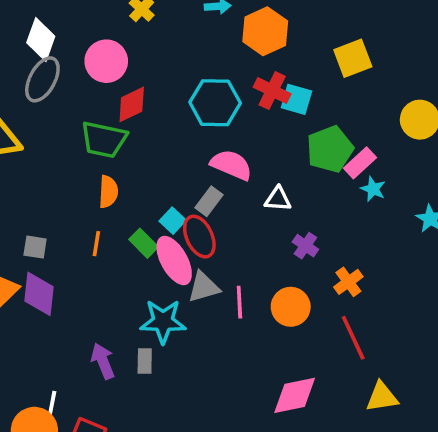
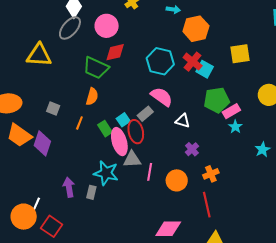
gray square: (35, 247) -> (53, 108), moved

